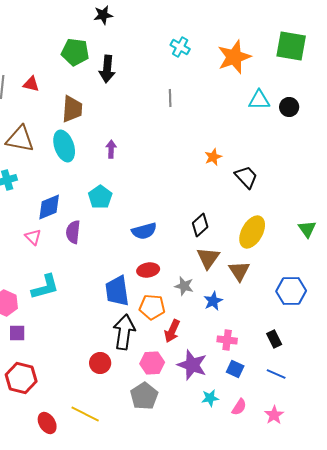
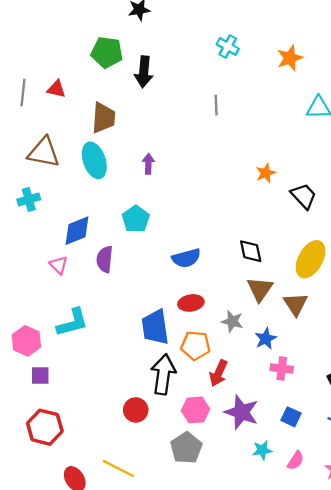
orange star: (234, 57) -> (290, 58), size x0.7
black diamond: (200, 225) -> (251, 251), turned -60
pink cross: (227, 340) -> (282, 369), moved

